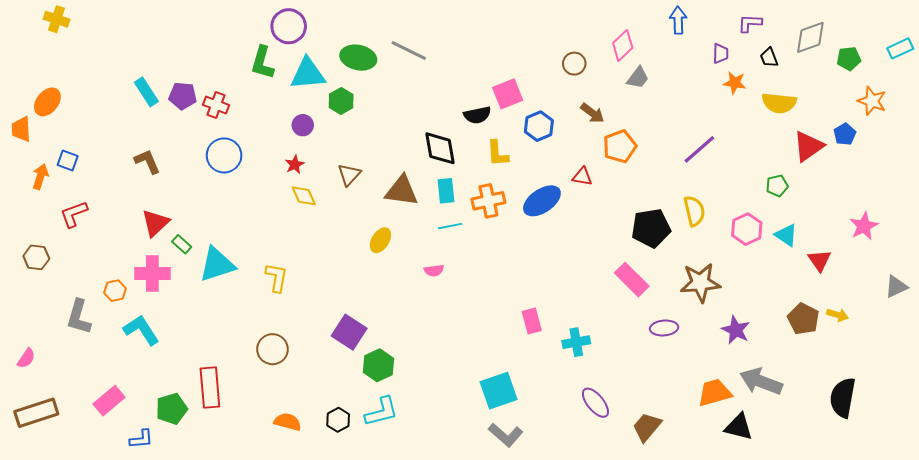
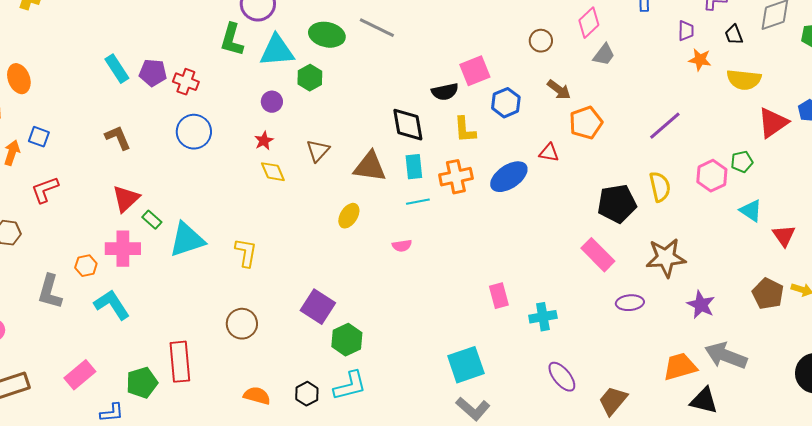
orange ellipse: (47, 102) -> (19, 79), turned -60
pink hexagon: (747, 229) -> (712, 176), moved

